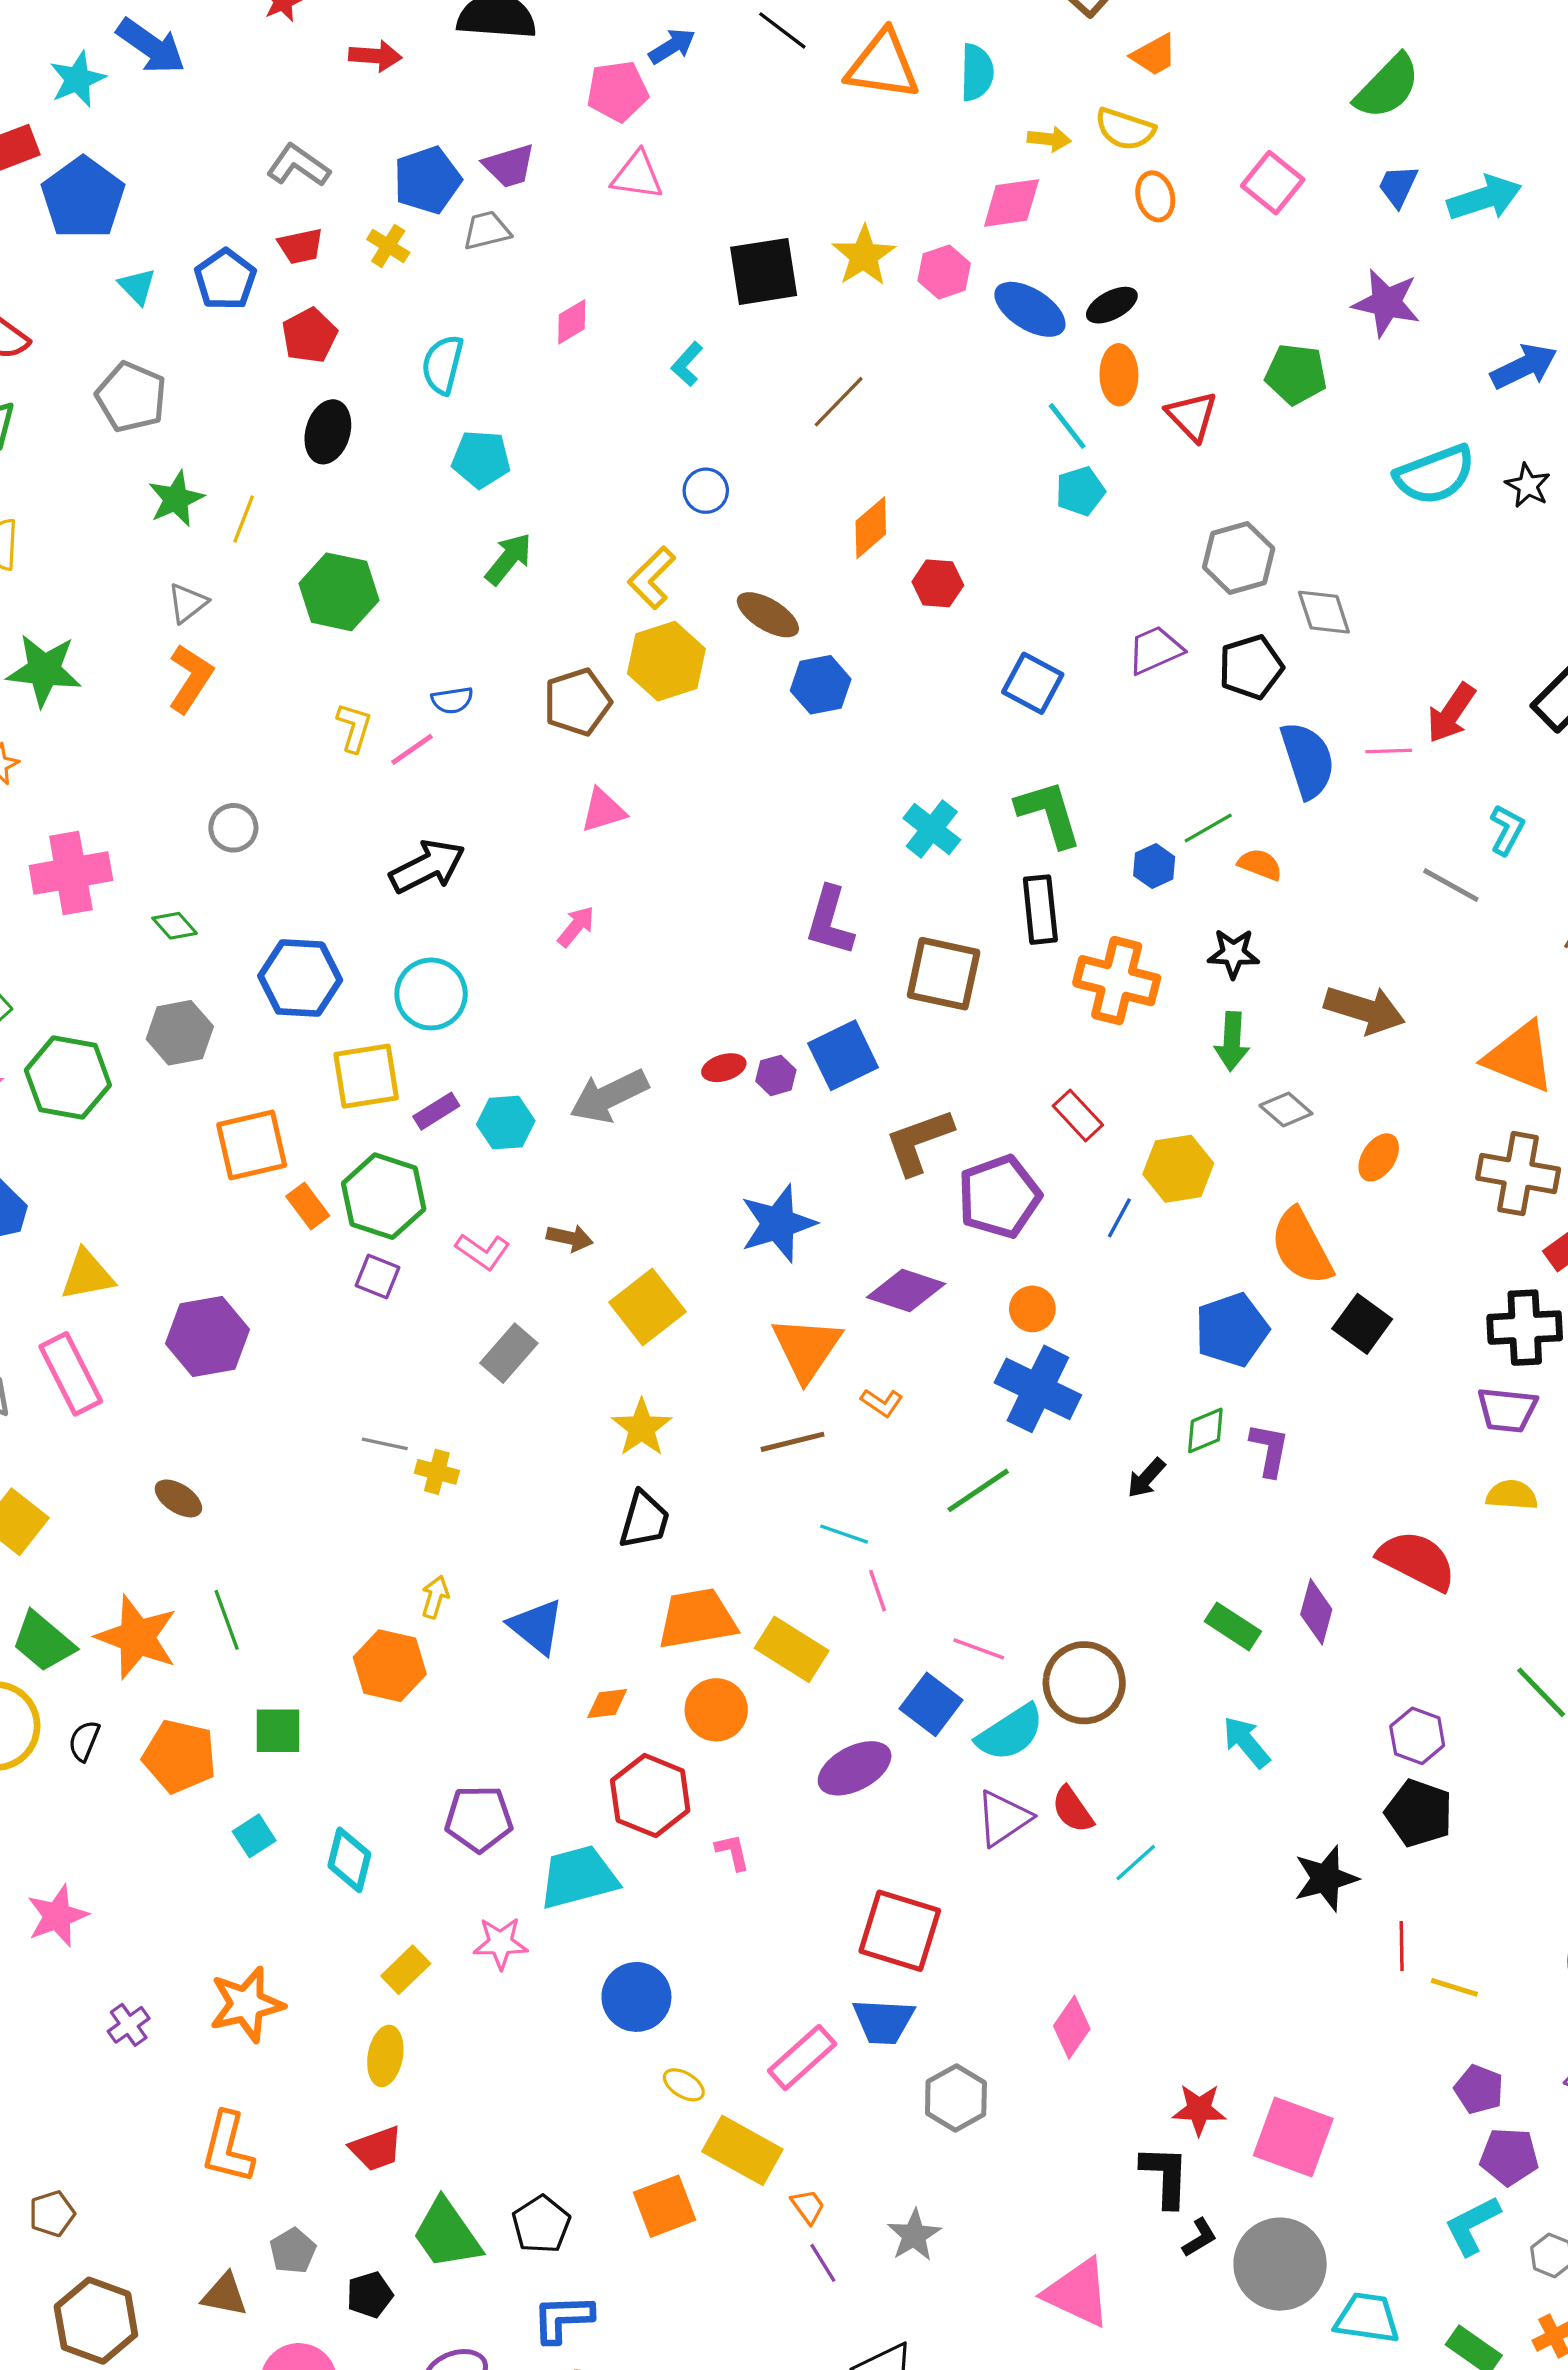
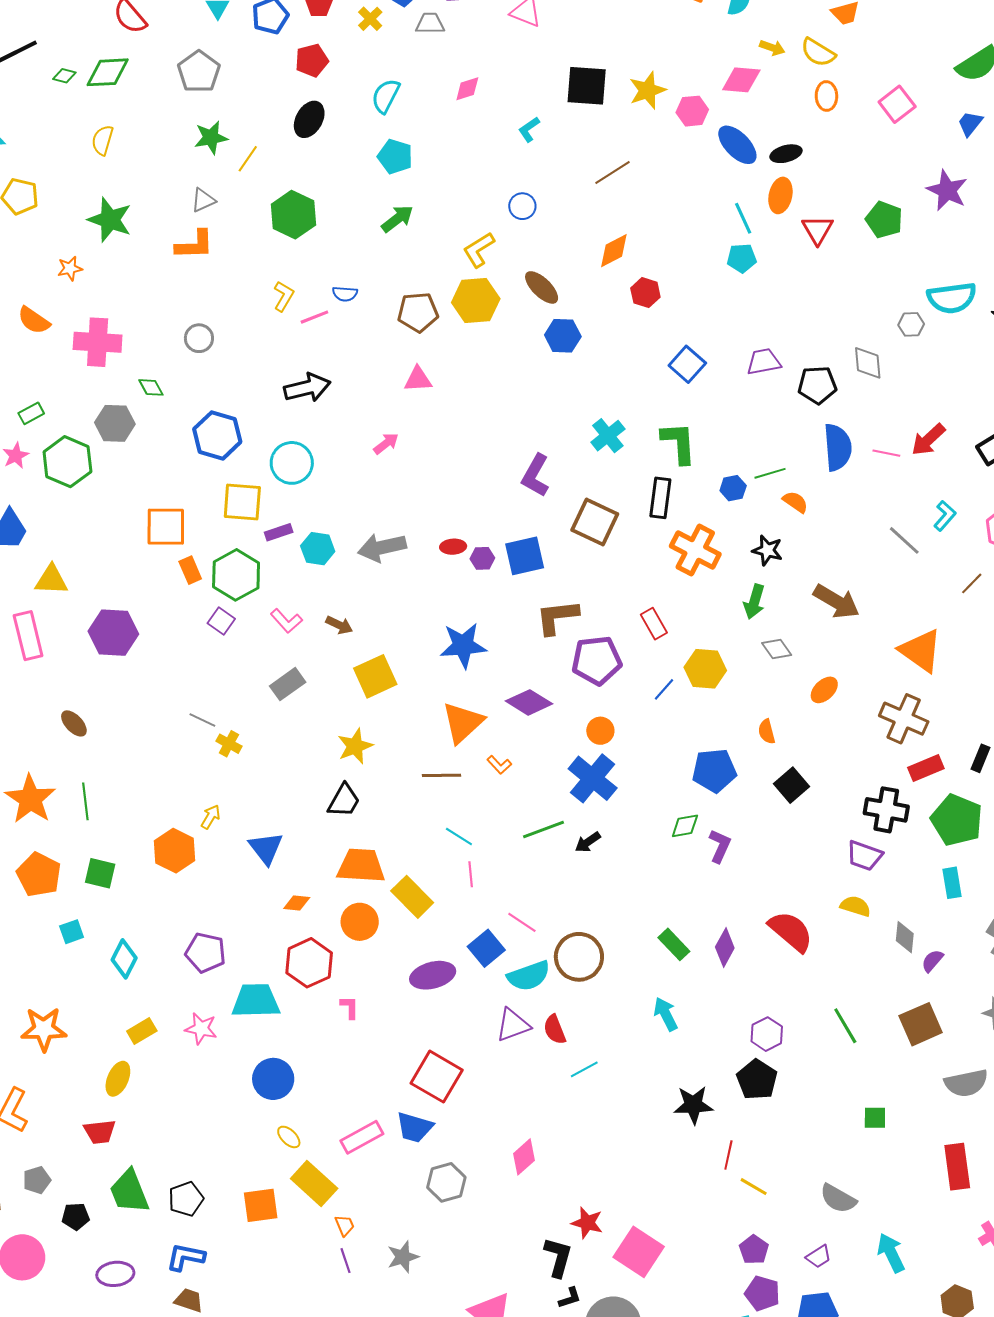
gray hexagon: (1239, 558) -> (911, 324), moved, size x0.6
orange L-shape: (190, 678) -> (195, 245), turned 42
gray hexagon: (180, 1033) -> (115, 423), moved
orange semicircle: (1301, 1247) -> (767, 732), size x0.5
black arrow: (1146, 1478) -> (588, 842), moved

